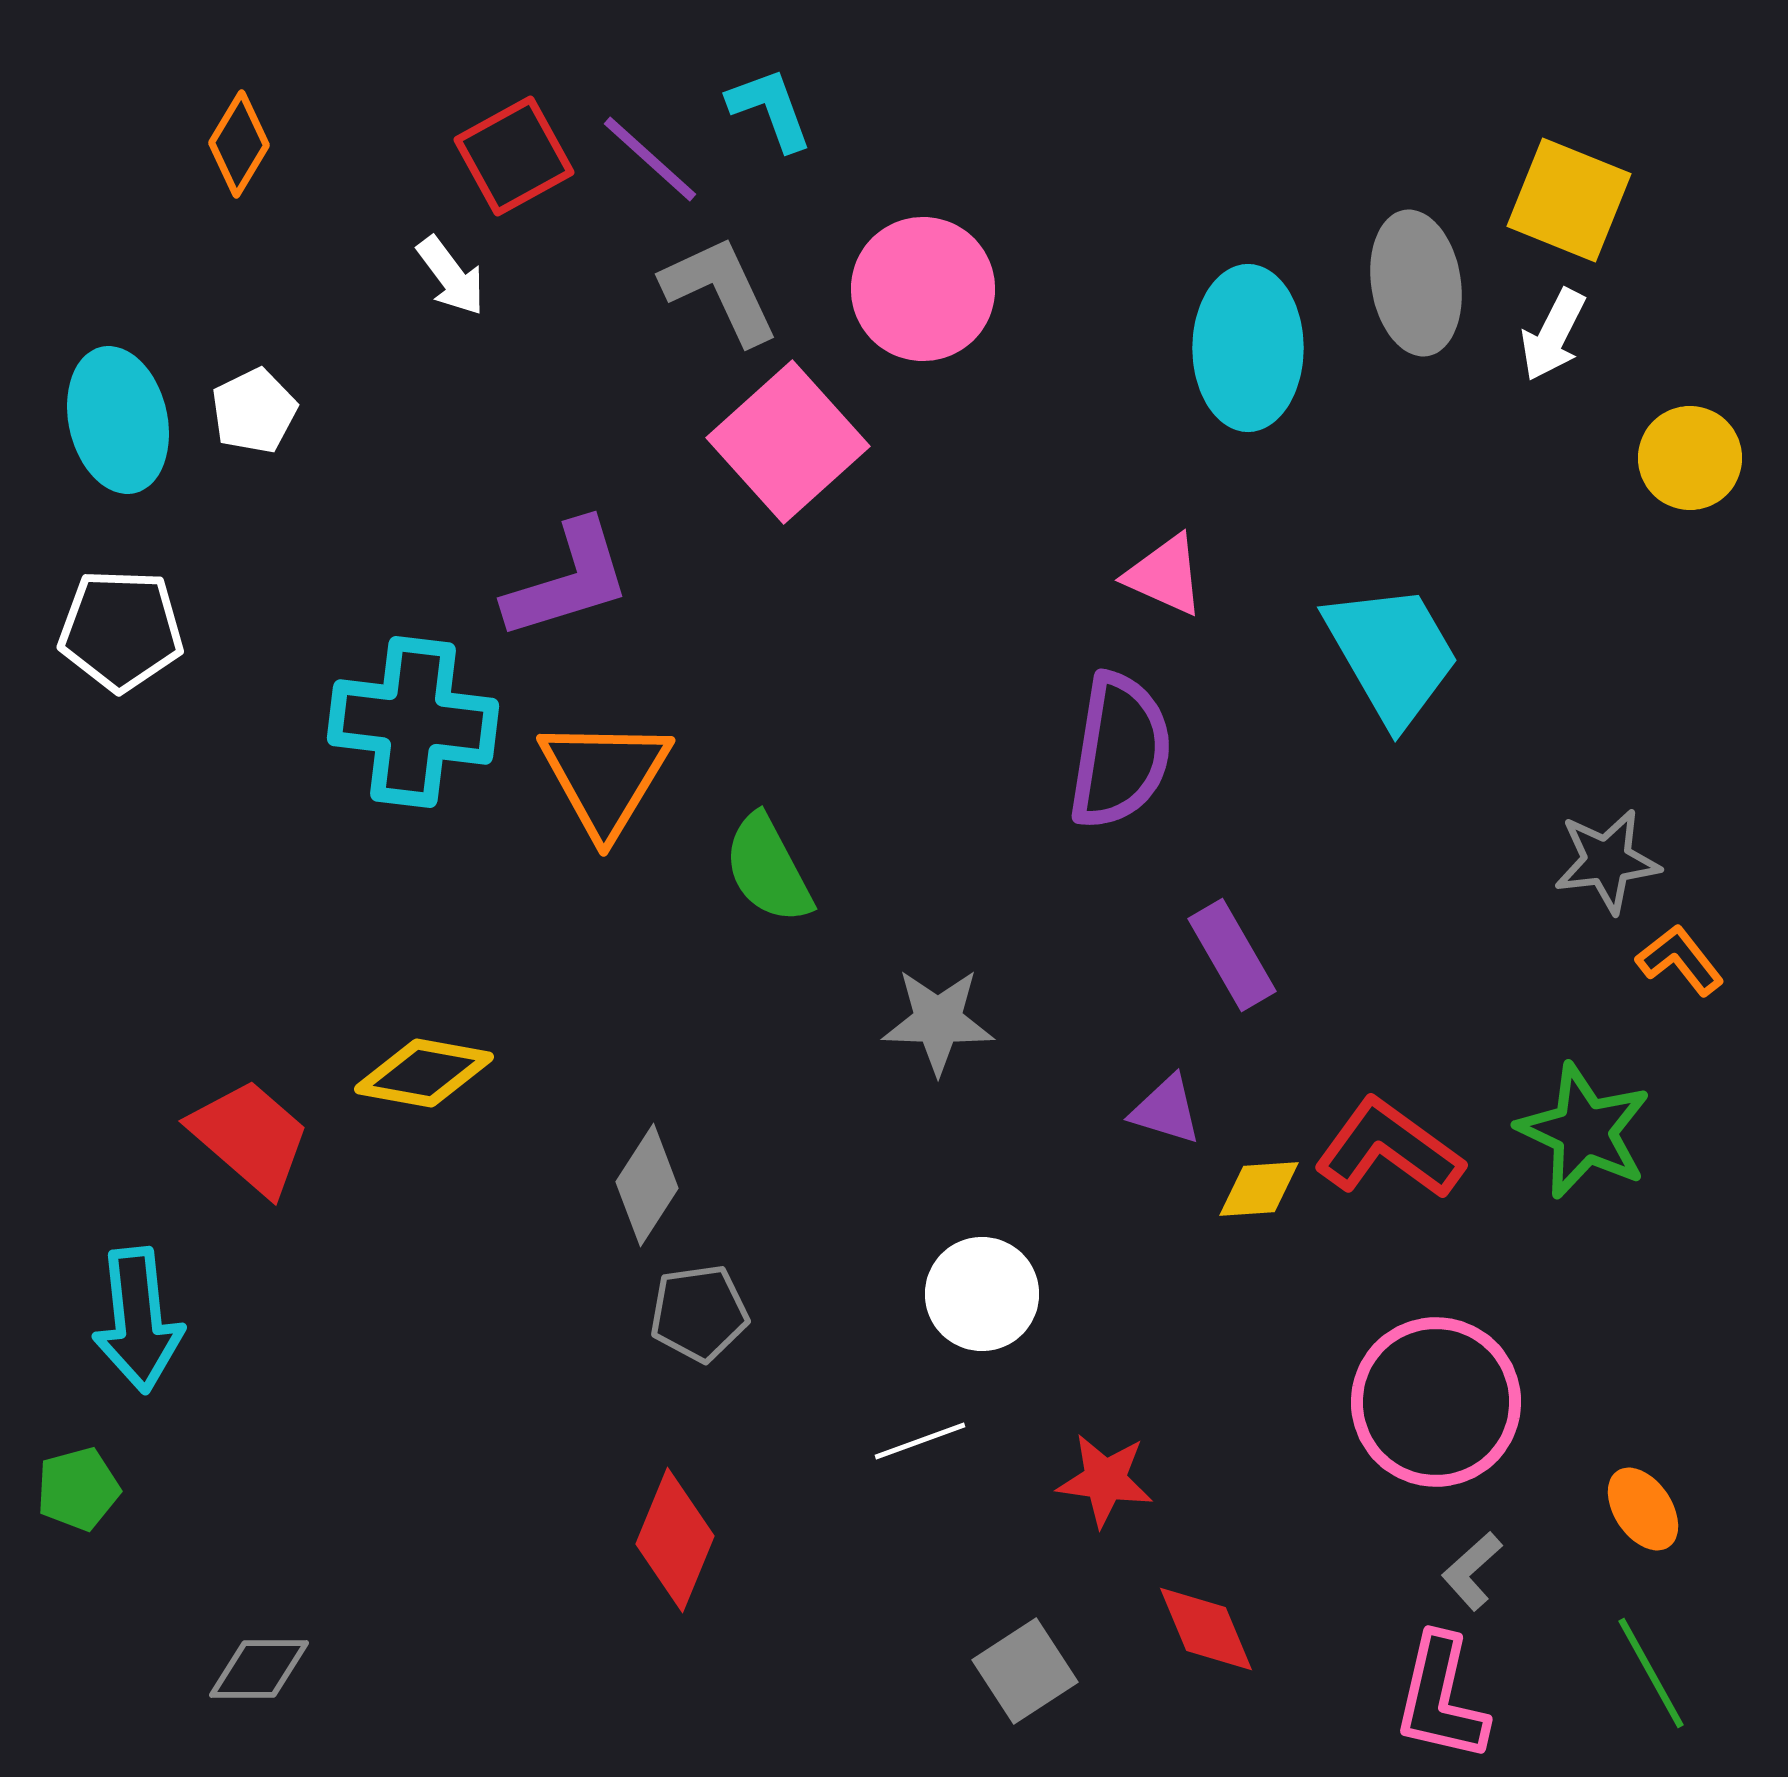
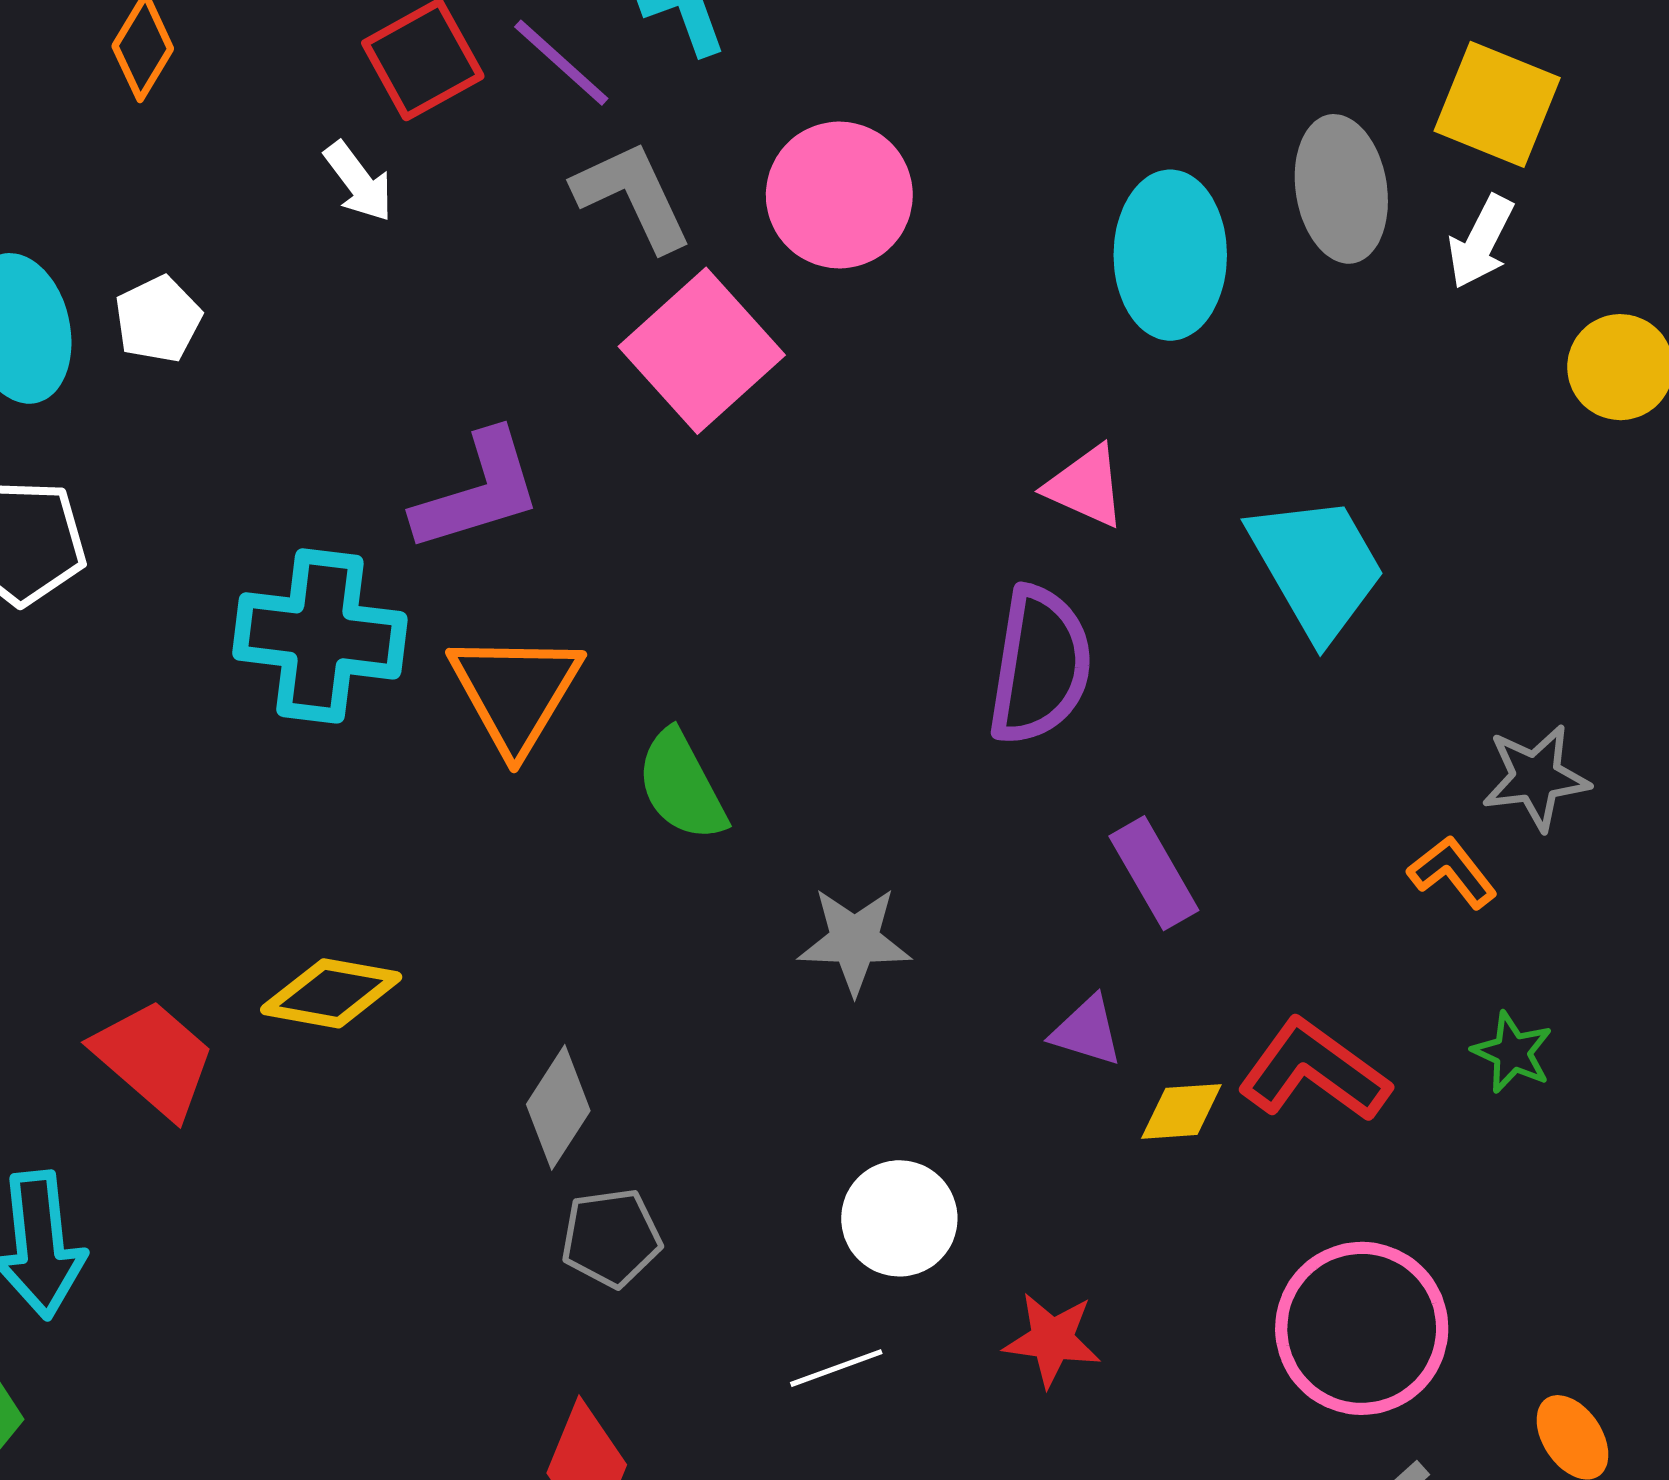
orange L-shape: (1680, 960) -> (1452, 872), moved
green star: (1584, 1131) -> (1512, 1052), size x0.6
red star: (1105, 1480) -> (1052, 1340), moved

